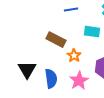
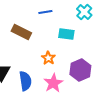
brown rectangle: (56, 40) -> (21, 32), moved

